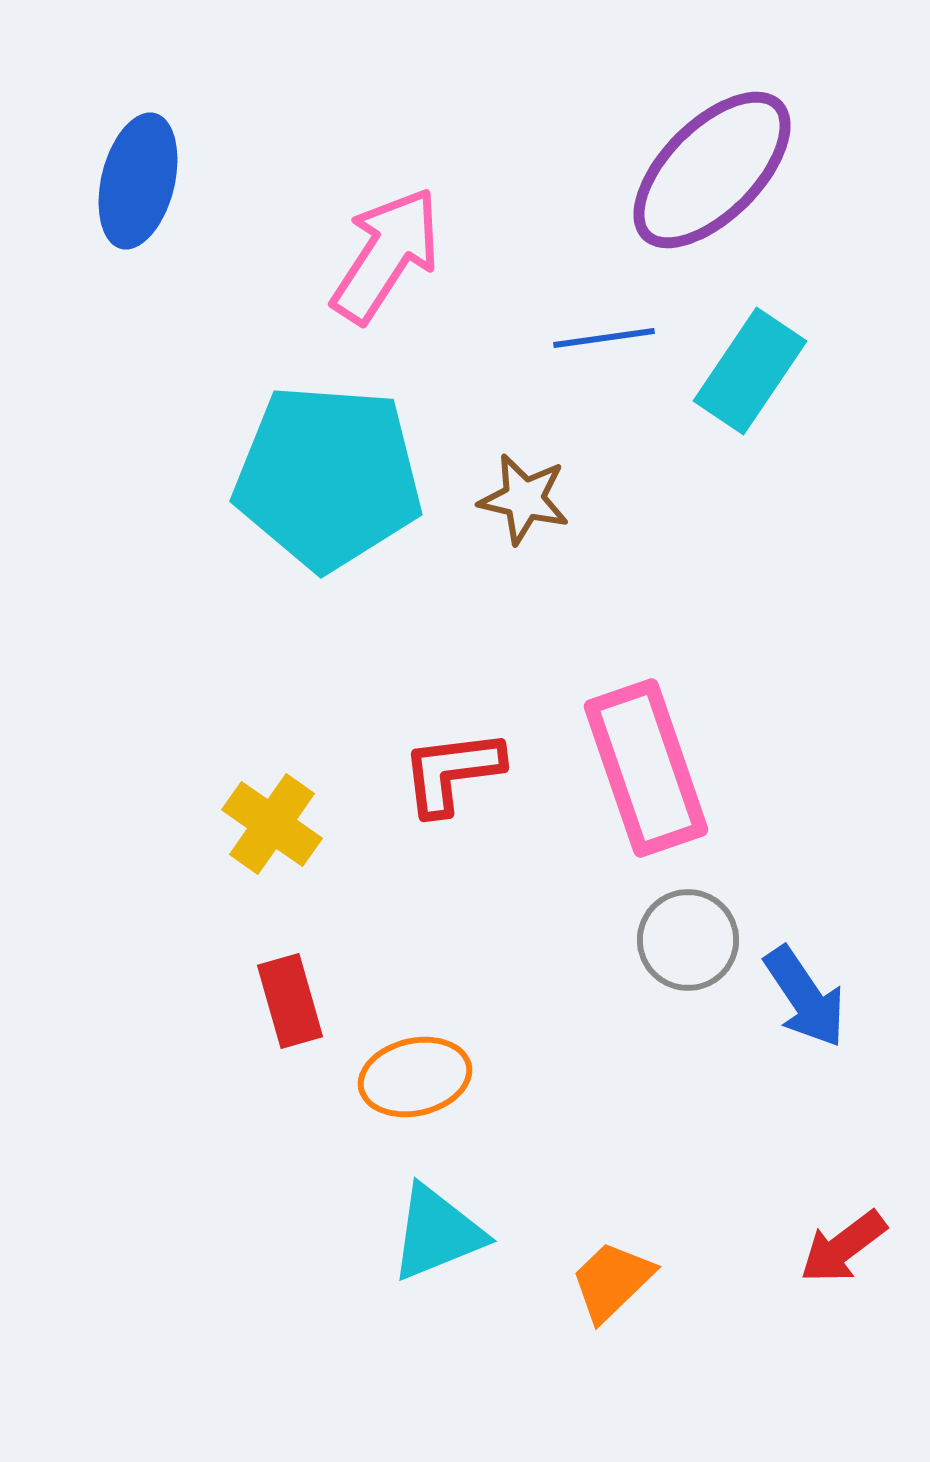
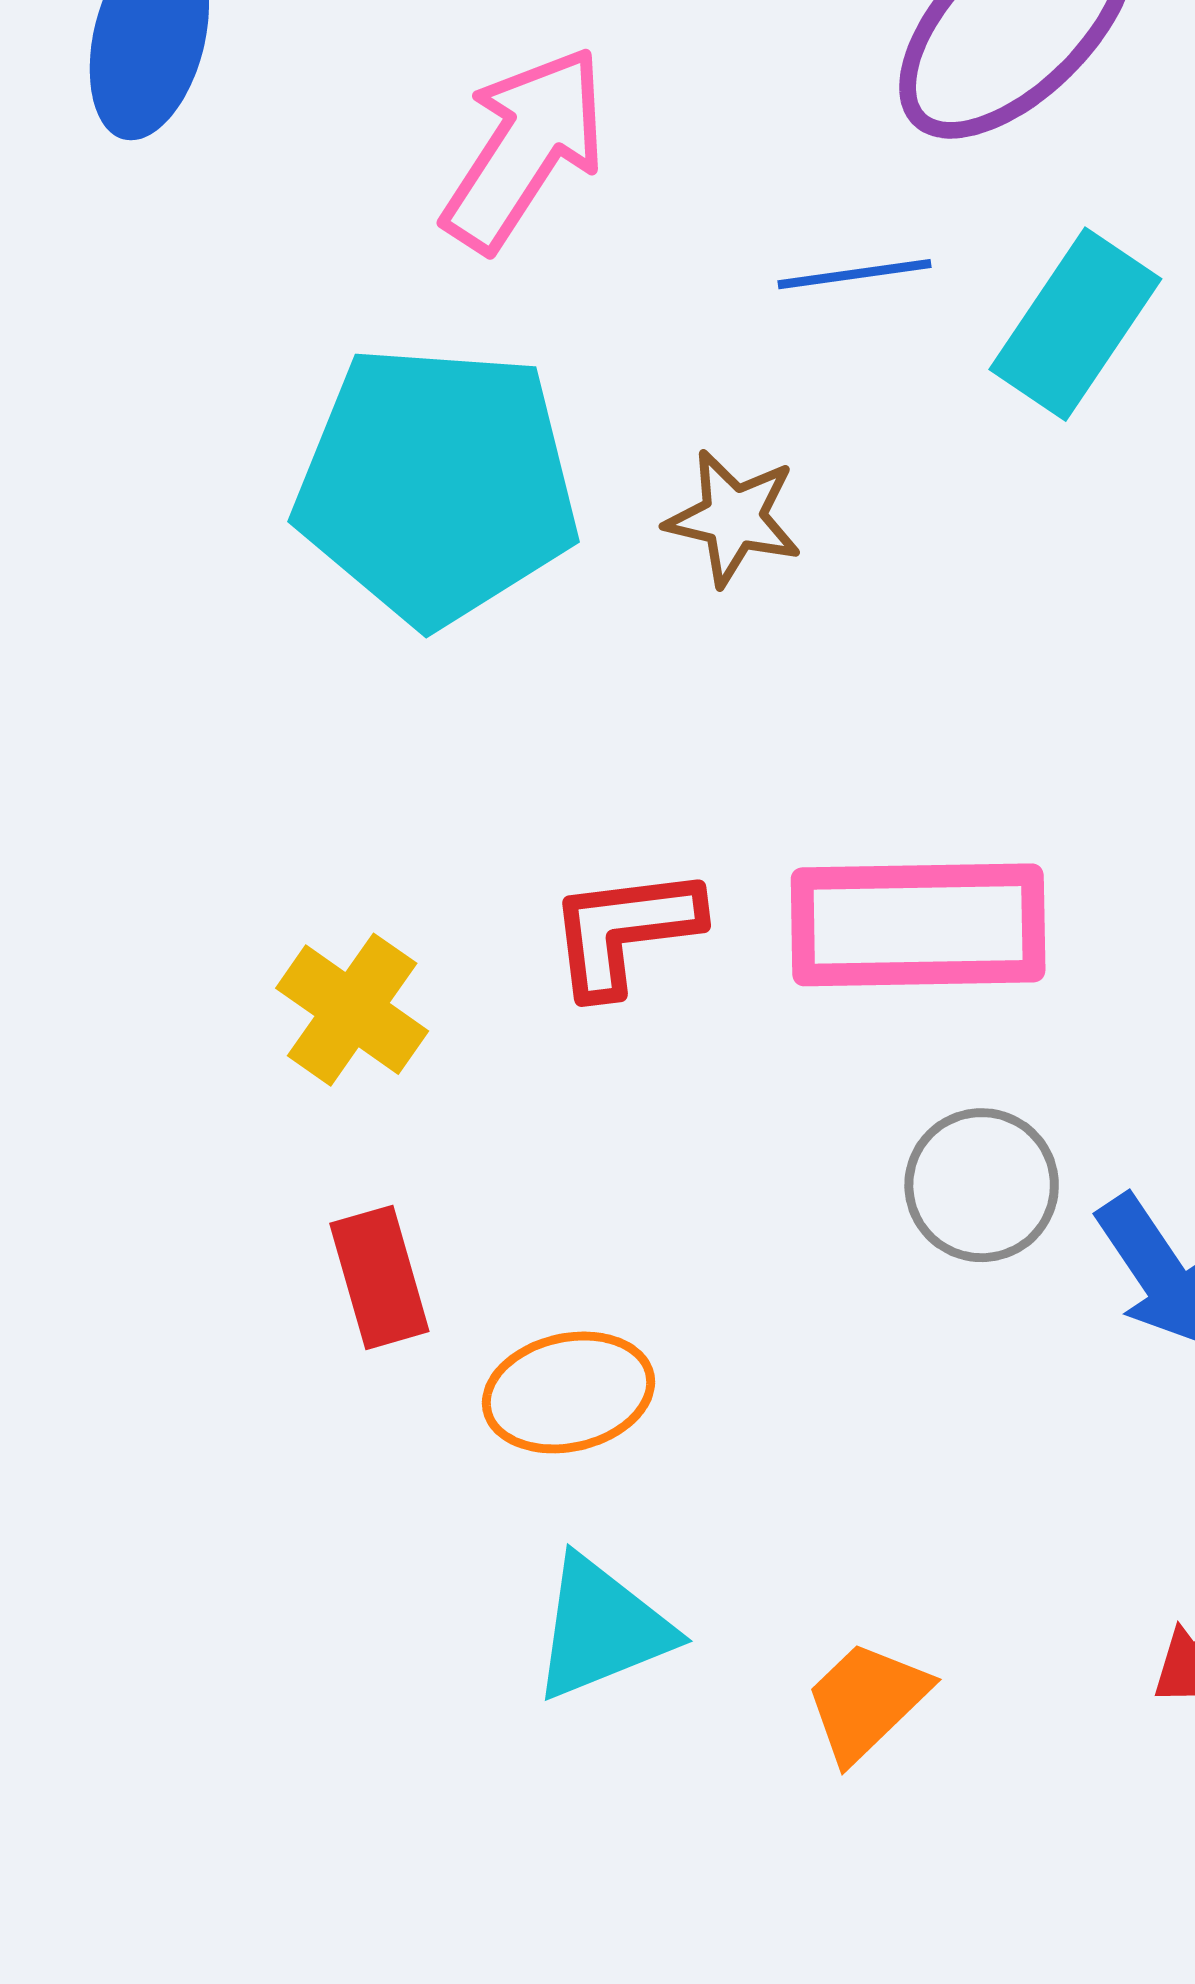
pink rectangle: (646, 768) -> (918, 925), turned -72

